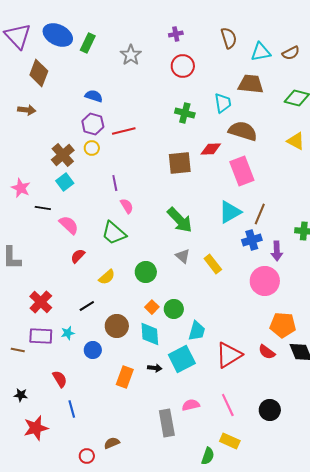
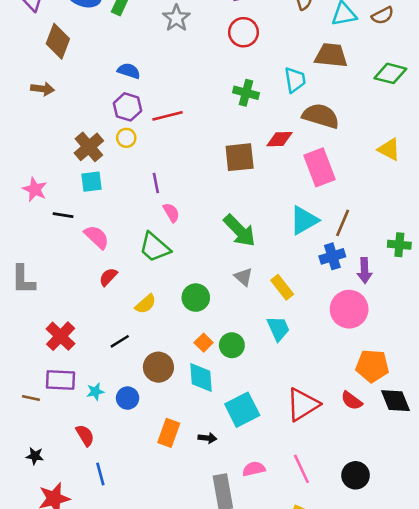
yellow triangle: (296, 141) -> (389, 149), moved
cyan square: (65, 182) -> (91, 182), turned 30
cyan trapezoid: (197, 331) -> (278, 328), moved, turned -40
cyan star: (68, 333) -> (95, 392), moved
black arrow: (155, 368) -> (207, 438), moved

